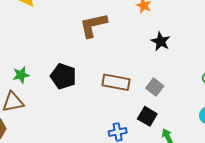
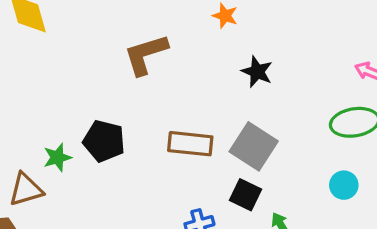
green star: (21, 75) -> (57, 157), moved
gray square: (155, 87) -> (254, 146), size x1.6

